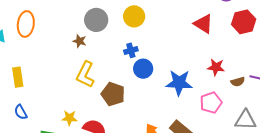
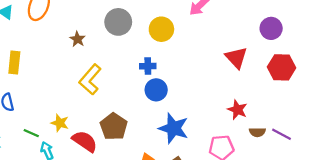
brown star: (80, 41) -> (77, 39), moved
blue star: (179, 83) -> (174, 128), moved
brown pentagon: (113, 94) -> (114, 127), moved

